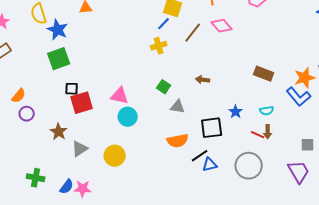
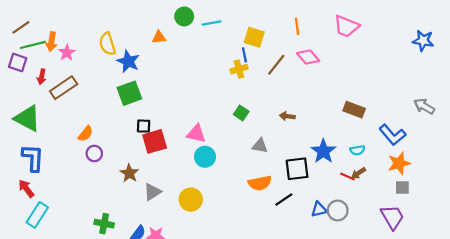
blue line: (164, 24) -> (244, 55), turned -56
yellow cross: (159, 46) -> (239, 69), moved
orange star: (305, 78) -> (399, 163), moved
green square: (164, 87) -> (241, 113), moved
blue star: (236, 112) -> (323, 151), size x1.6
brown arrow: (268, 132) -> (358, 173), turned 56
blue triangle: (210, 165) -> (319, 209), moved
gray circle: (249, 166) -> (338, 210), size x0.7

